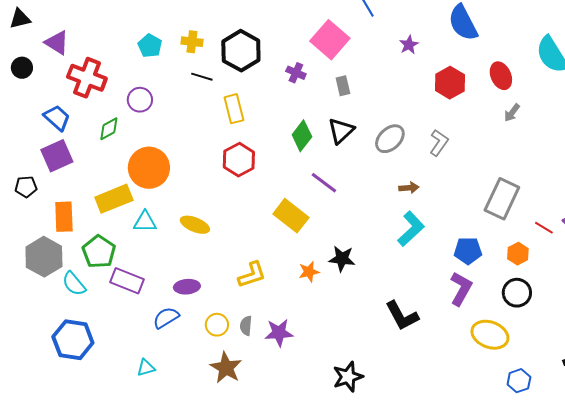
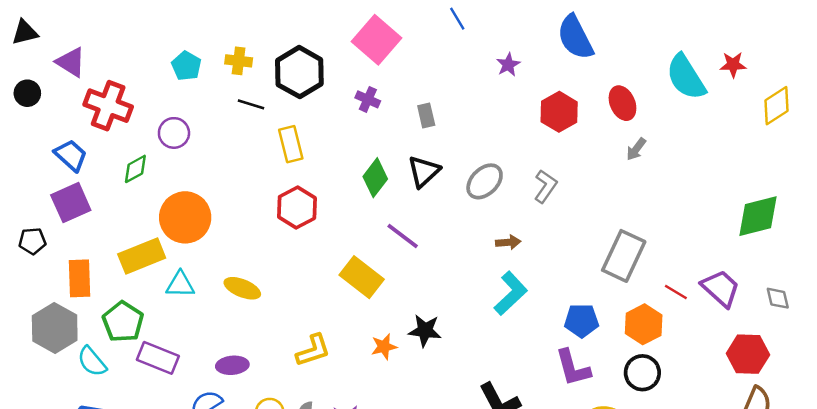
pink square: (330, 40) -> (376, 40), moved
orange hexagon: (518, 254) -> (644, 324), size x1.4
purple L-shape: (461, 289) -> (573, 368), turned 136

